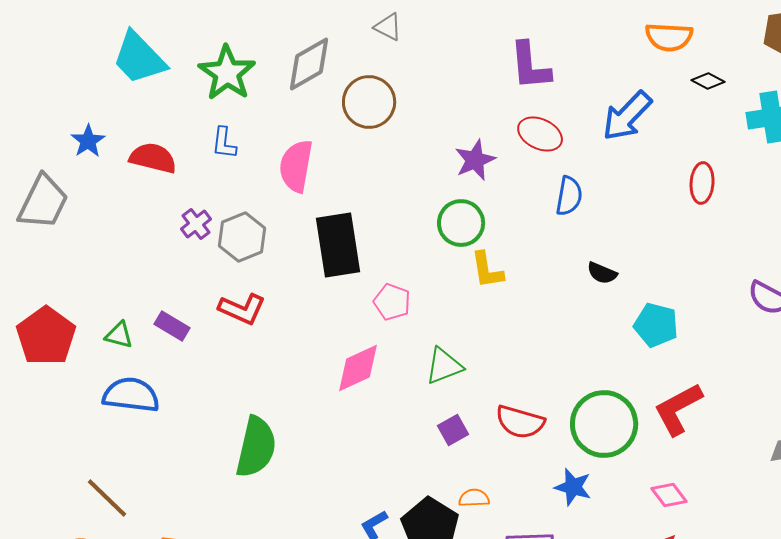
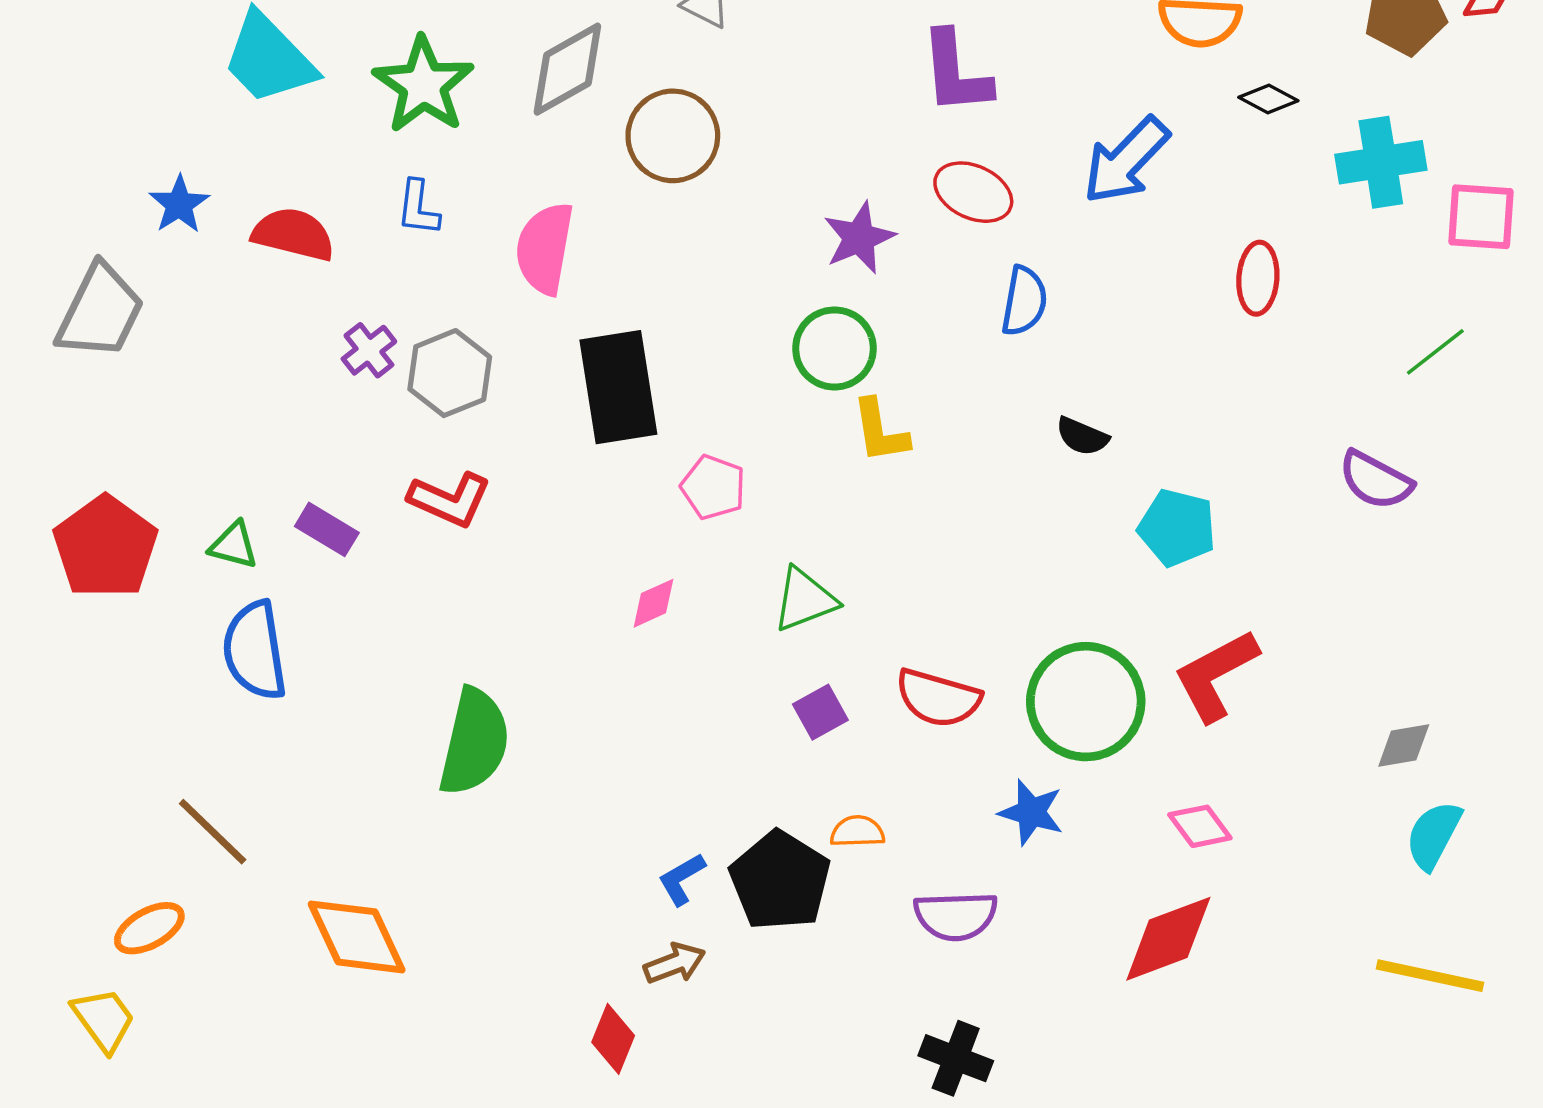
pink diamond: (358, 368) -> (654, 603), size x0.6
blue semicircle: (131, 395) -> (255, 651), turned -106

